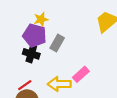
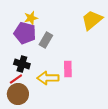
black cross: (31, 54) -> (22, 64), moved
pink rectangle: (81, 74) -> (68, 69), turned -49

